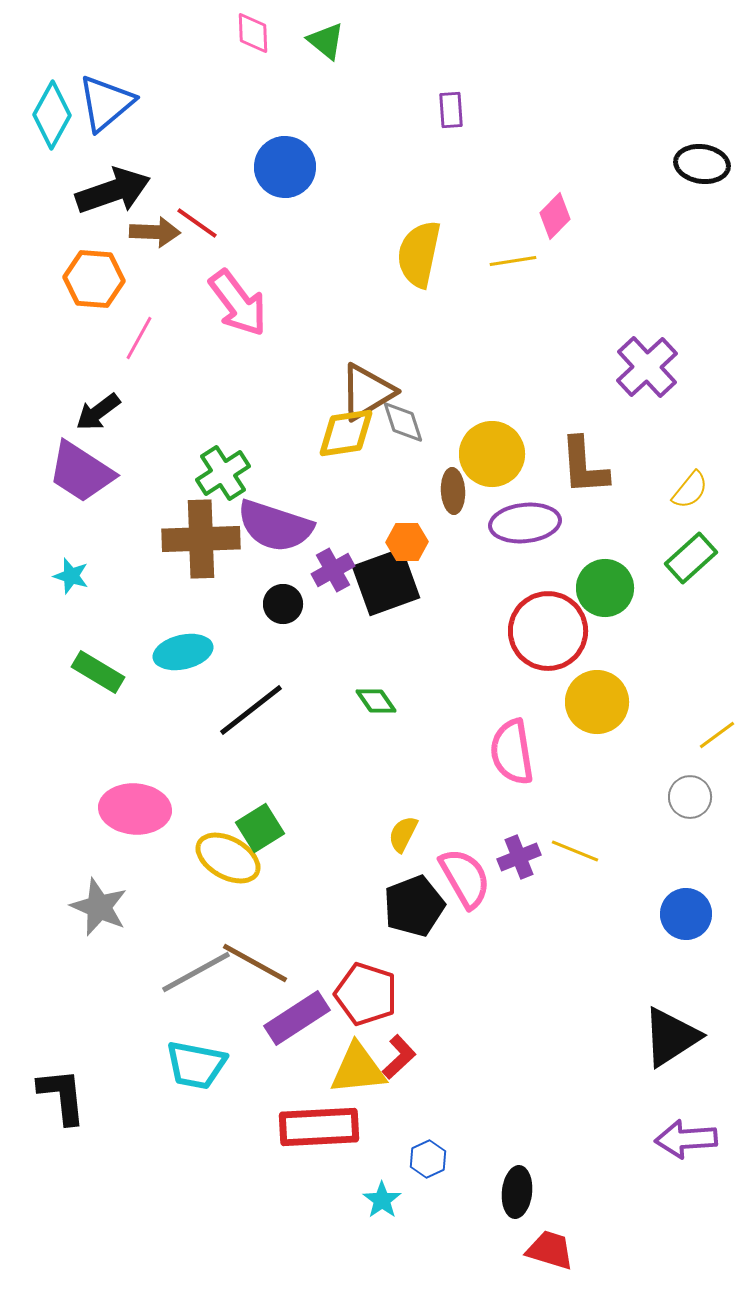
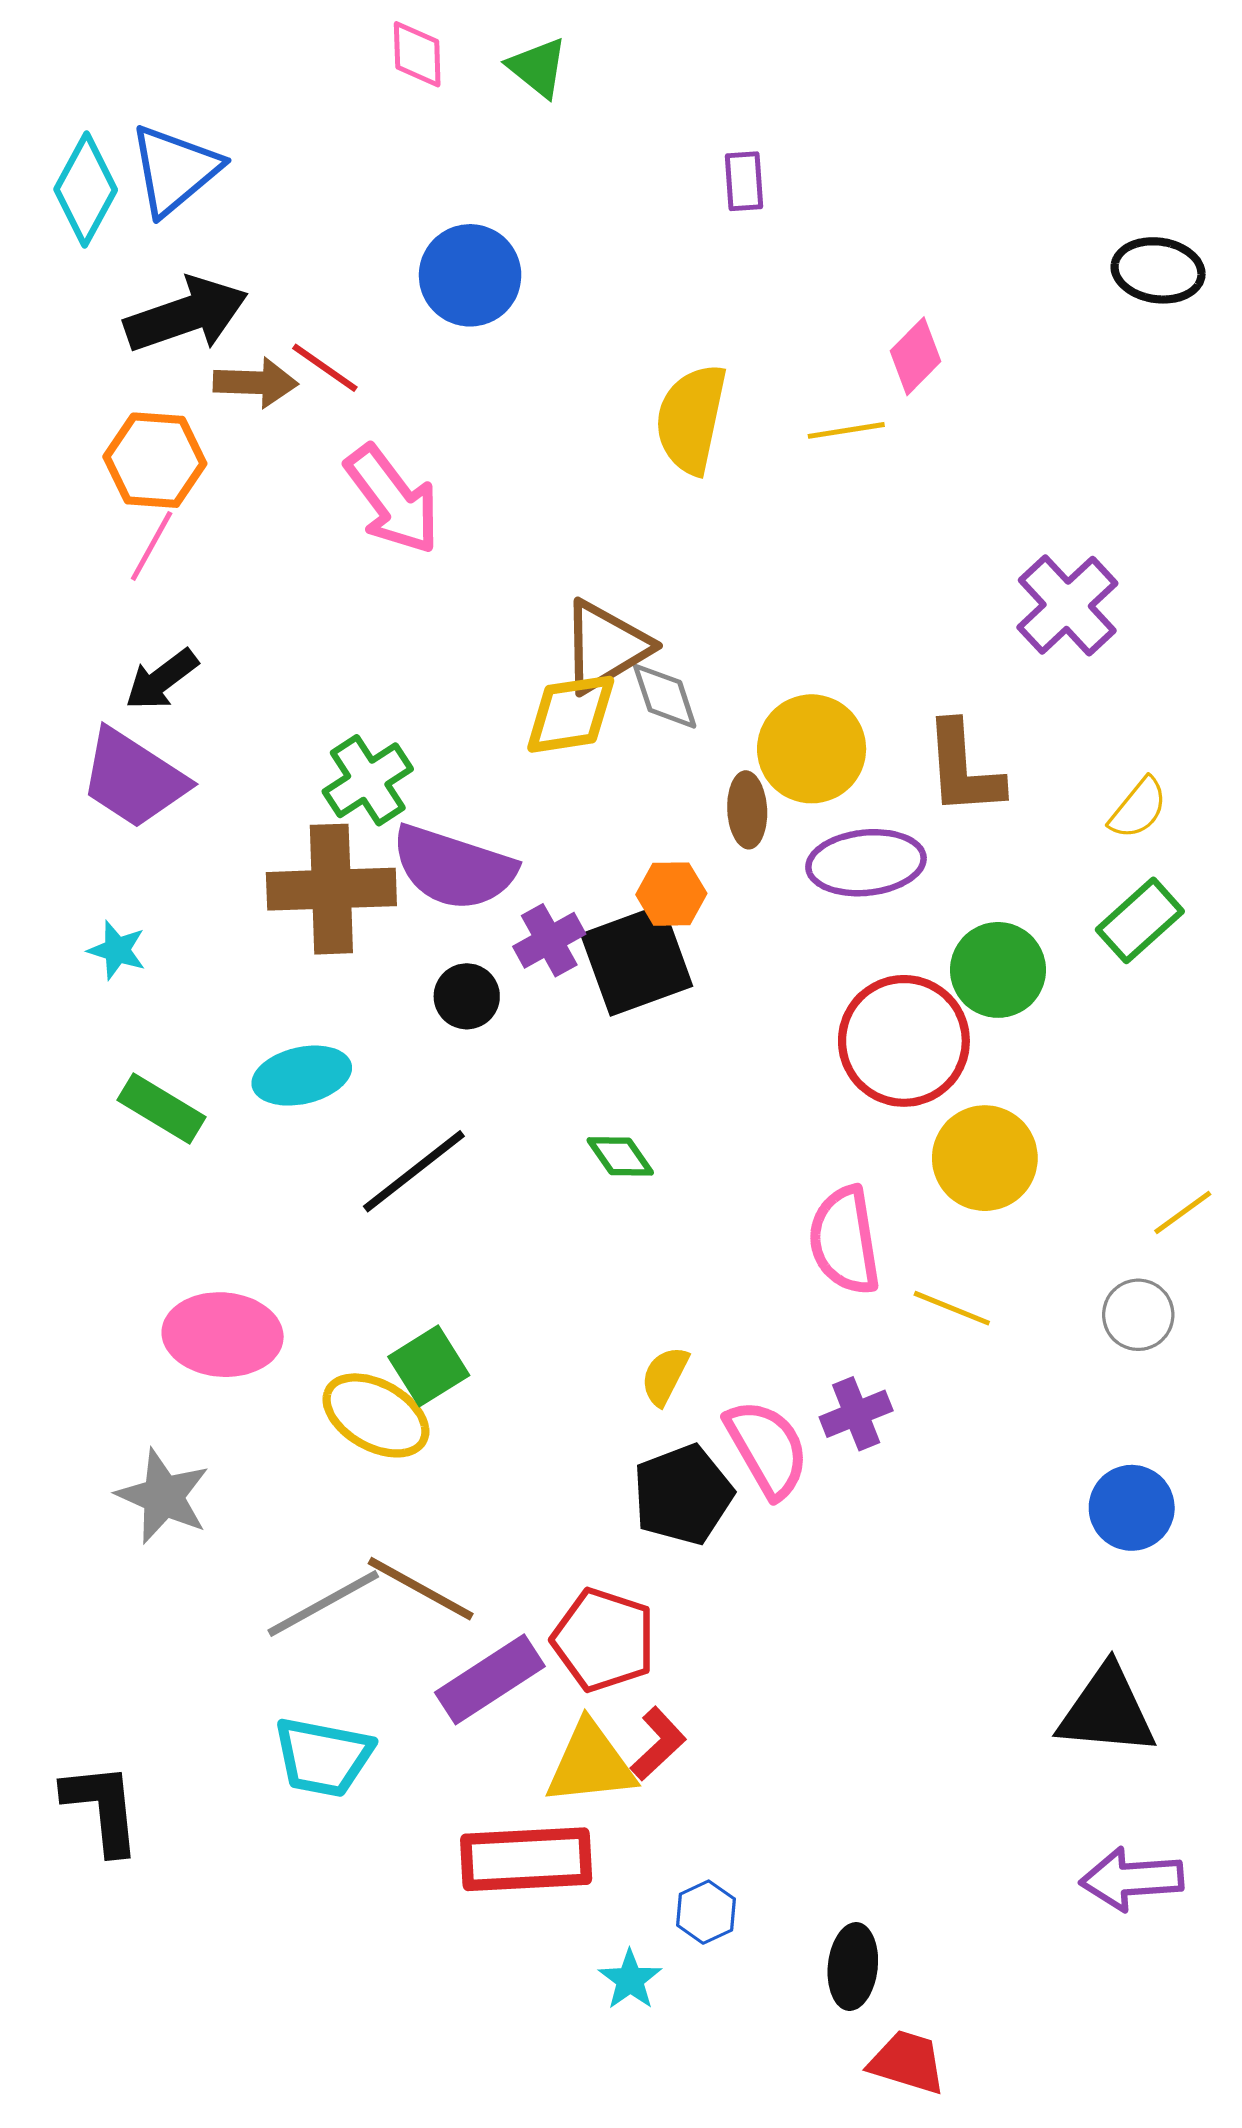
pink line: (139, 338) -> (152, 546), moved
yellow line: (575, 851) -> (952, 1308), moved
black triangle: (671, 1037) -> (1107, 1711), turned 38

